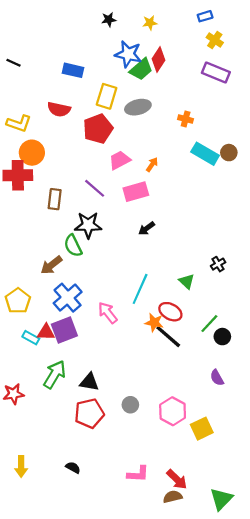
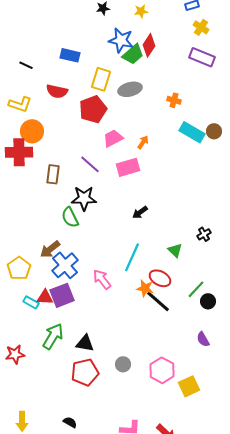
black line: (13, 63) -> (26, 65), moved
black arrow: (147, 228) -> (140, 212), moved
brown arrow: (51, 265) -> (50, 249), moved

